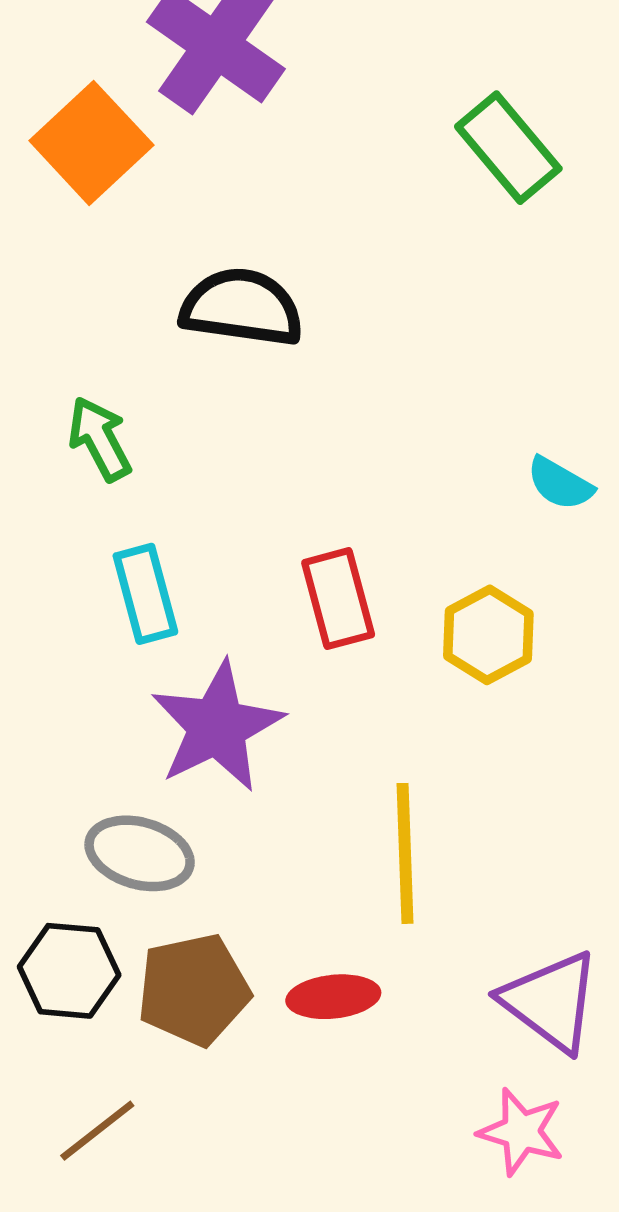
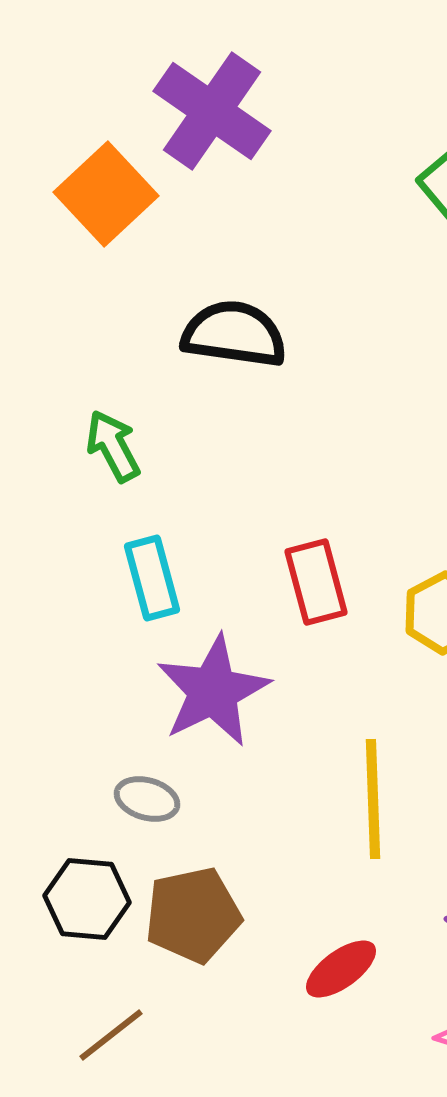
gray ellipse: (140, 853) -> (147, 799), size x0.7
red ellipse: (333, 997) -> (341, 969), moved, turned -30

